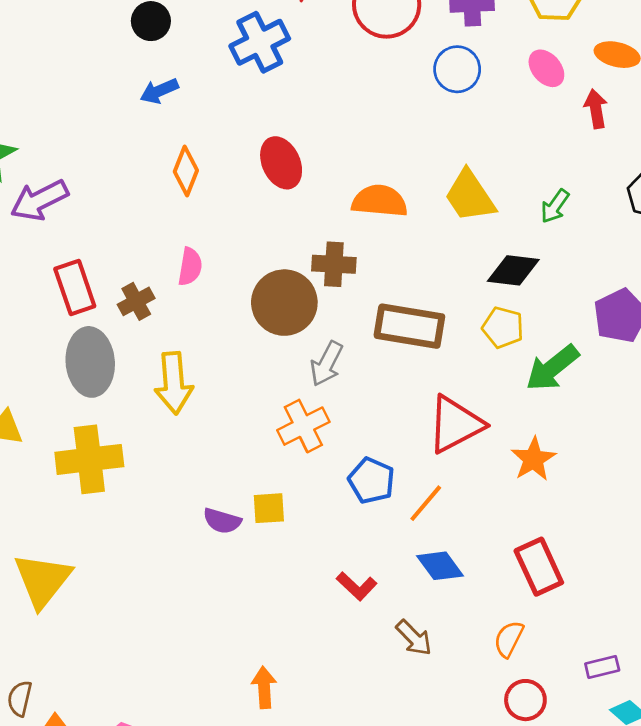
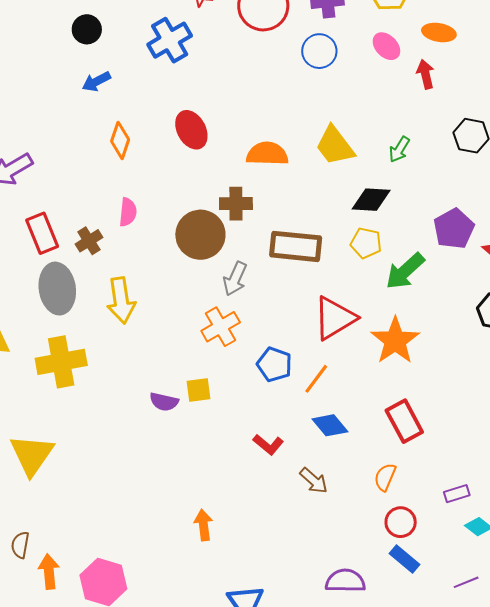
orange star: (533, 459) -> (395, 341), size x1.4

